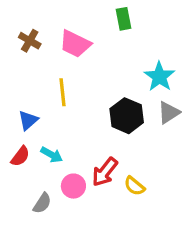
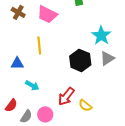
blue triangle: (28, 120) -> (17, 63), turned 40
red semicircle: (20, 156) -> (11, 105), moved
pink circle: (73, 186) -> (45, 114), moved

